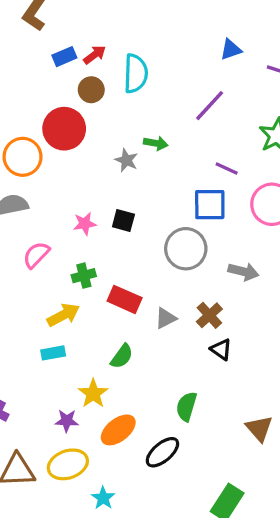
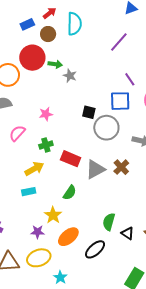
blue rectangle: (64, 57) -> (27, 24), moved
green arrow: (156, 143) -> (55, 64), moved
purple line: (227, 169) -> (130, 79), turned 32
black square: (123, 220) -> (89, 112), moved
gray triangle: (166, 318) -> (95, 169), size x1.5
black triangle: (221, 349) -> (128, 233), moved

